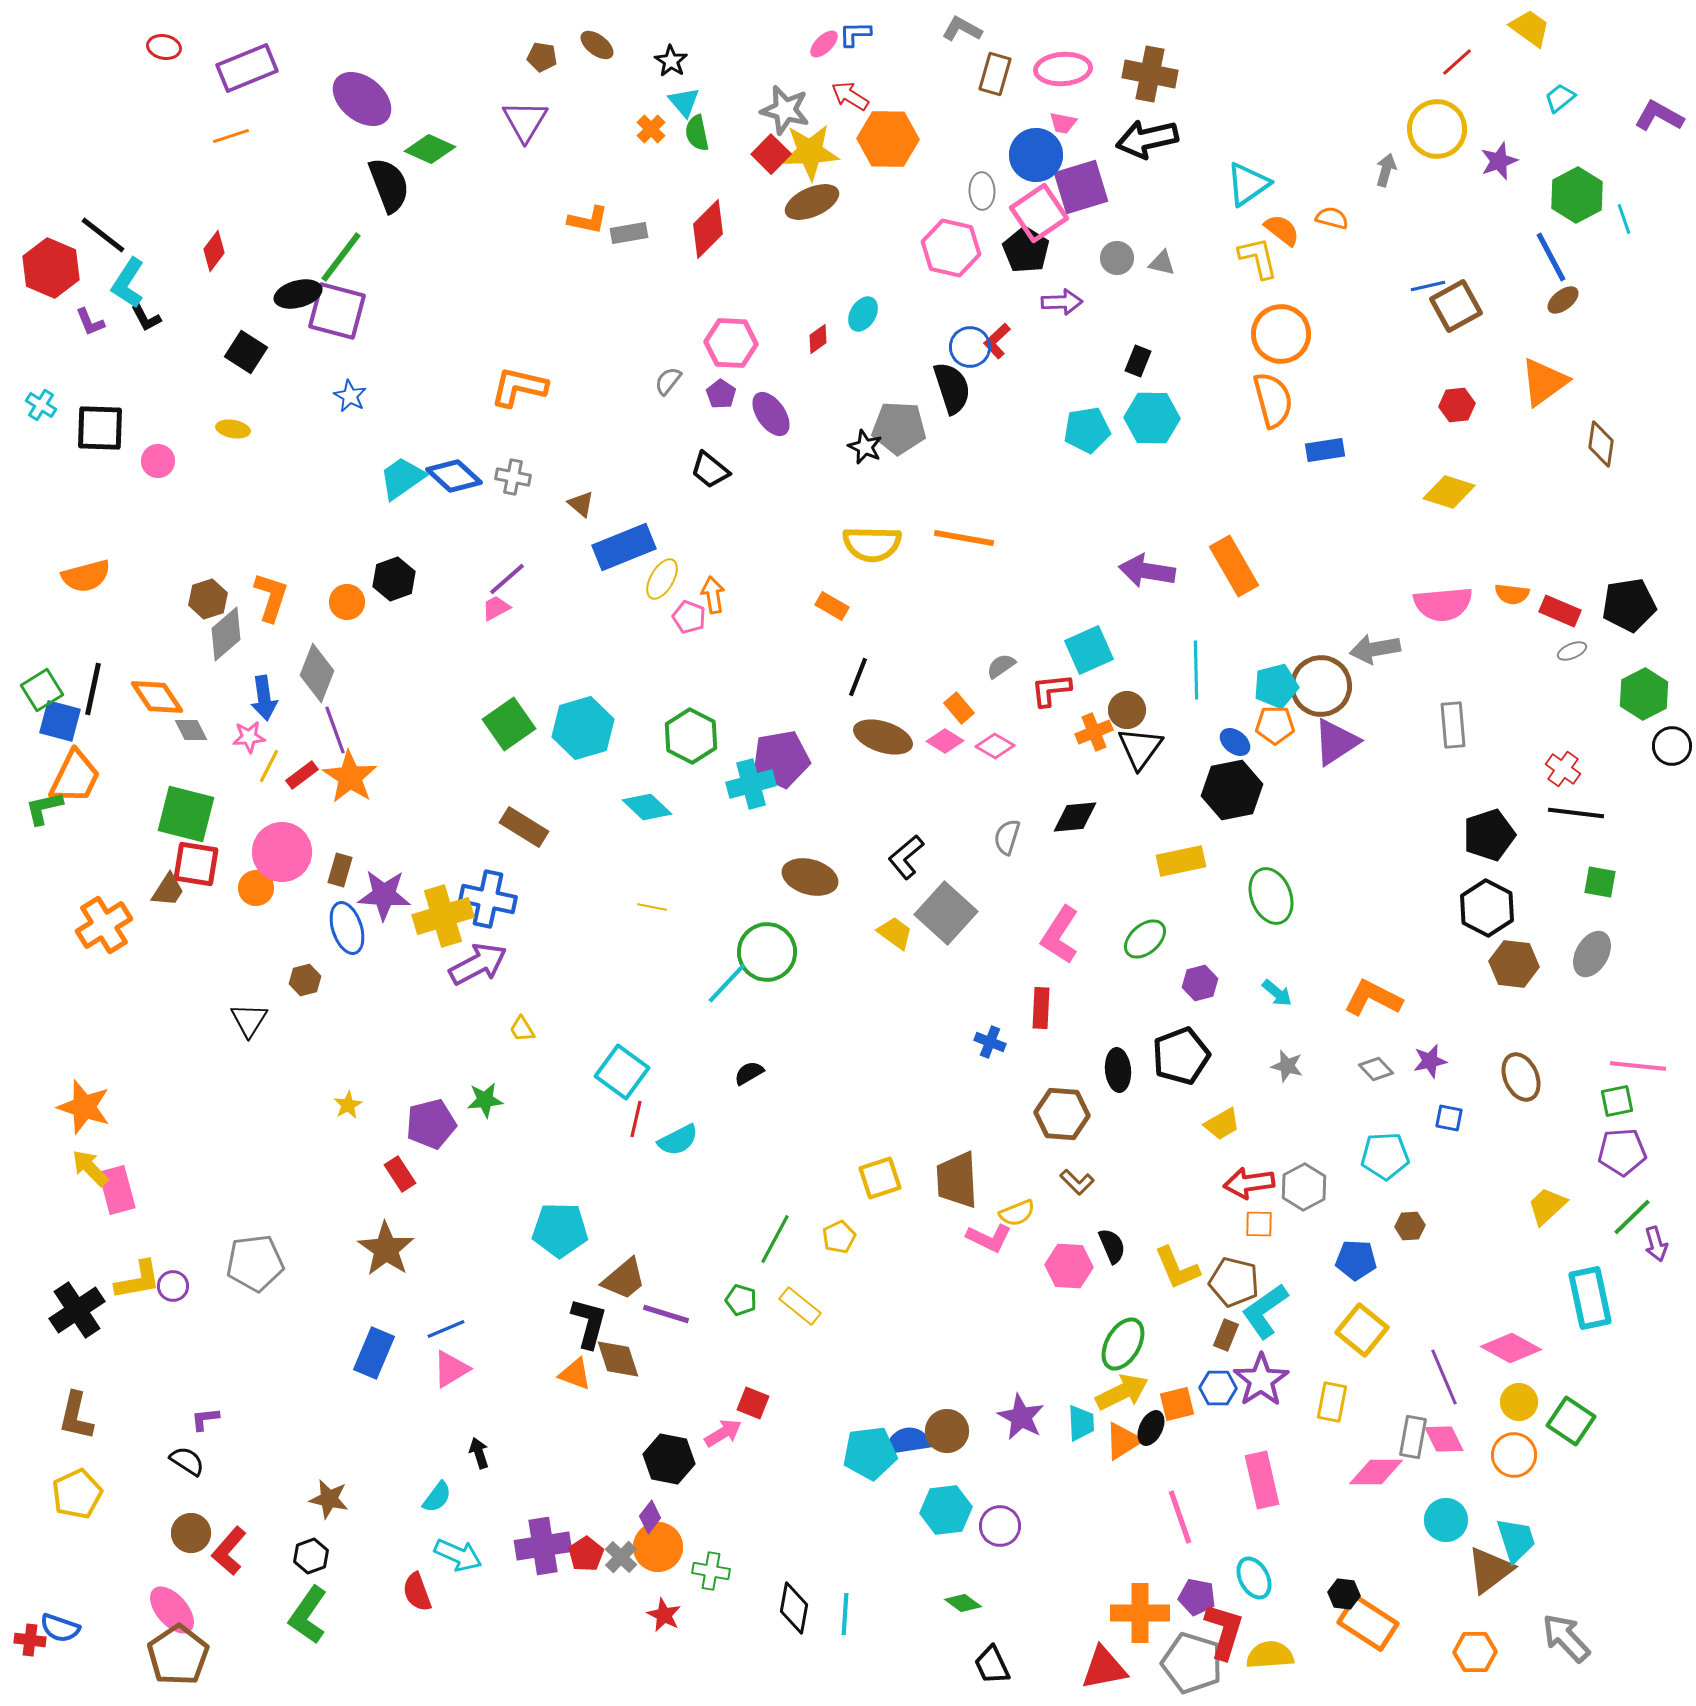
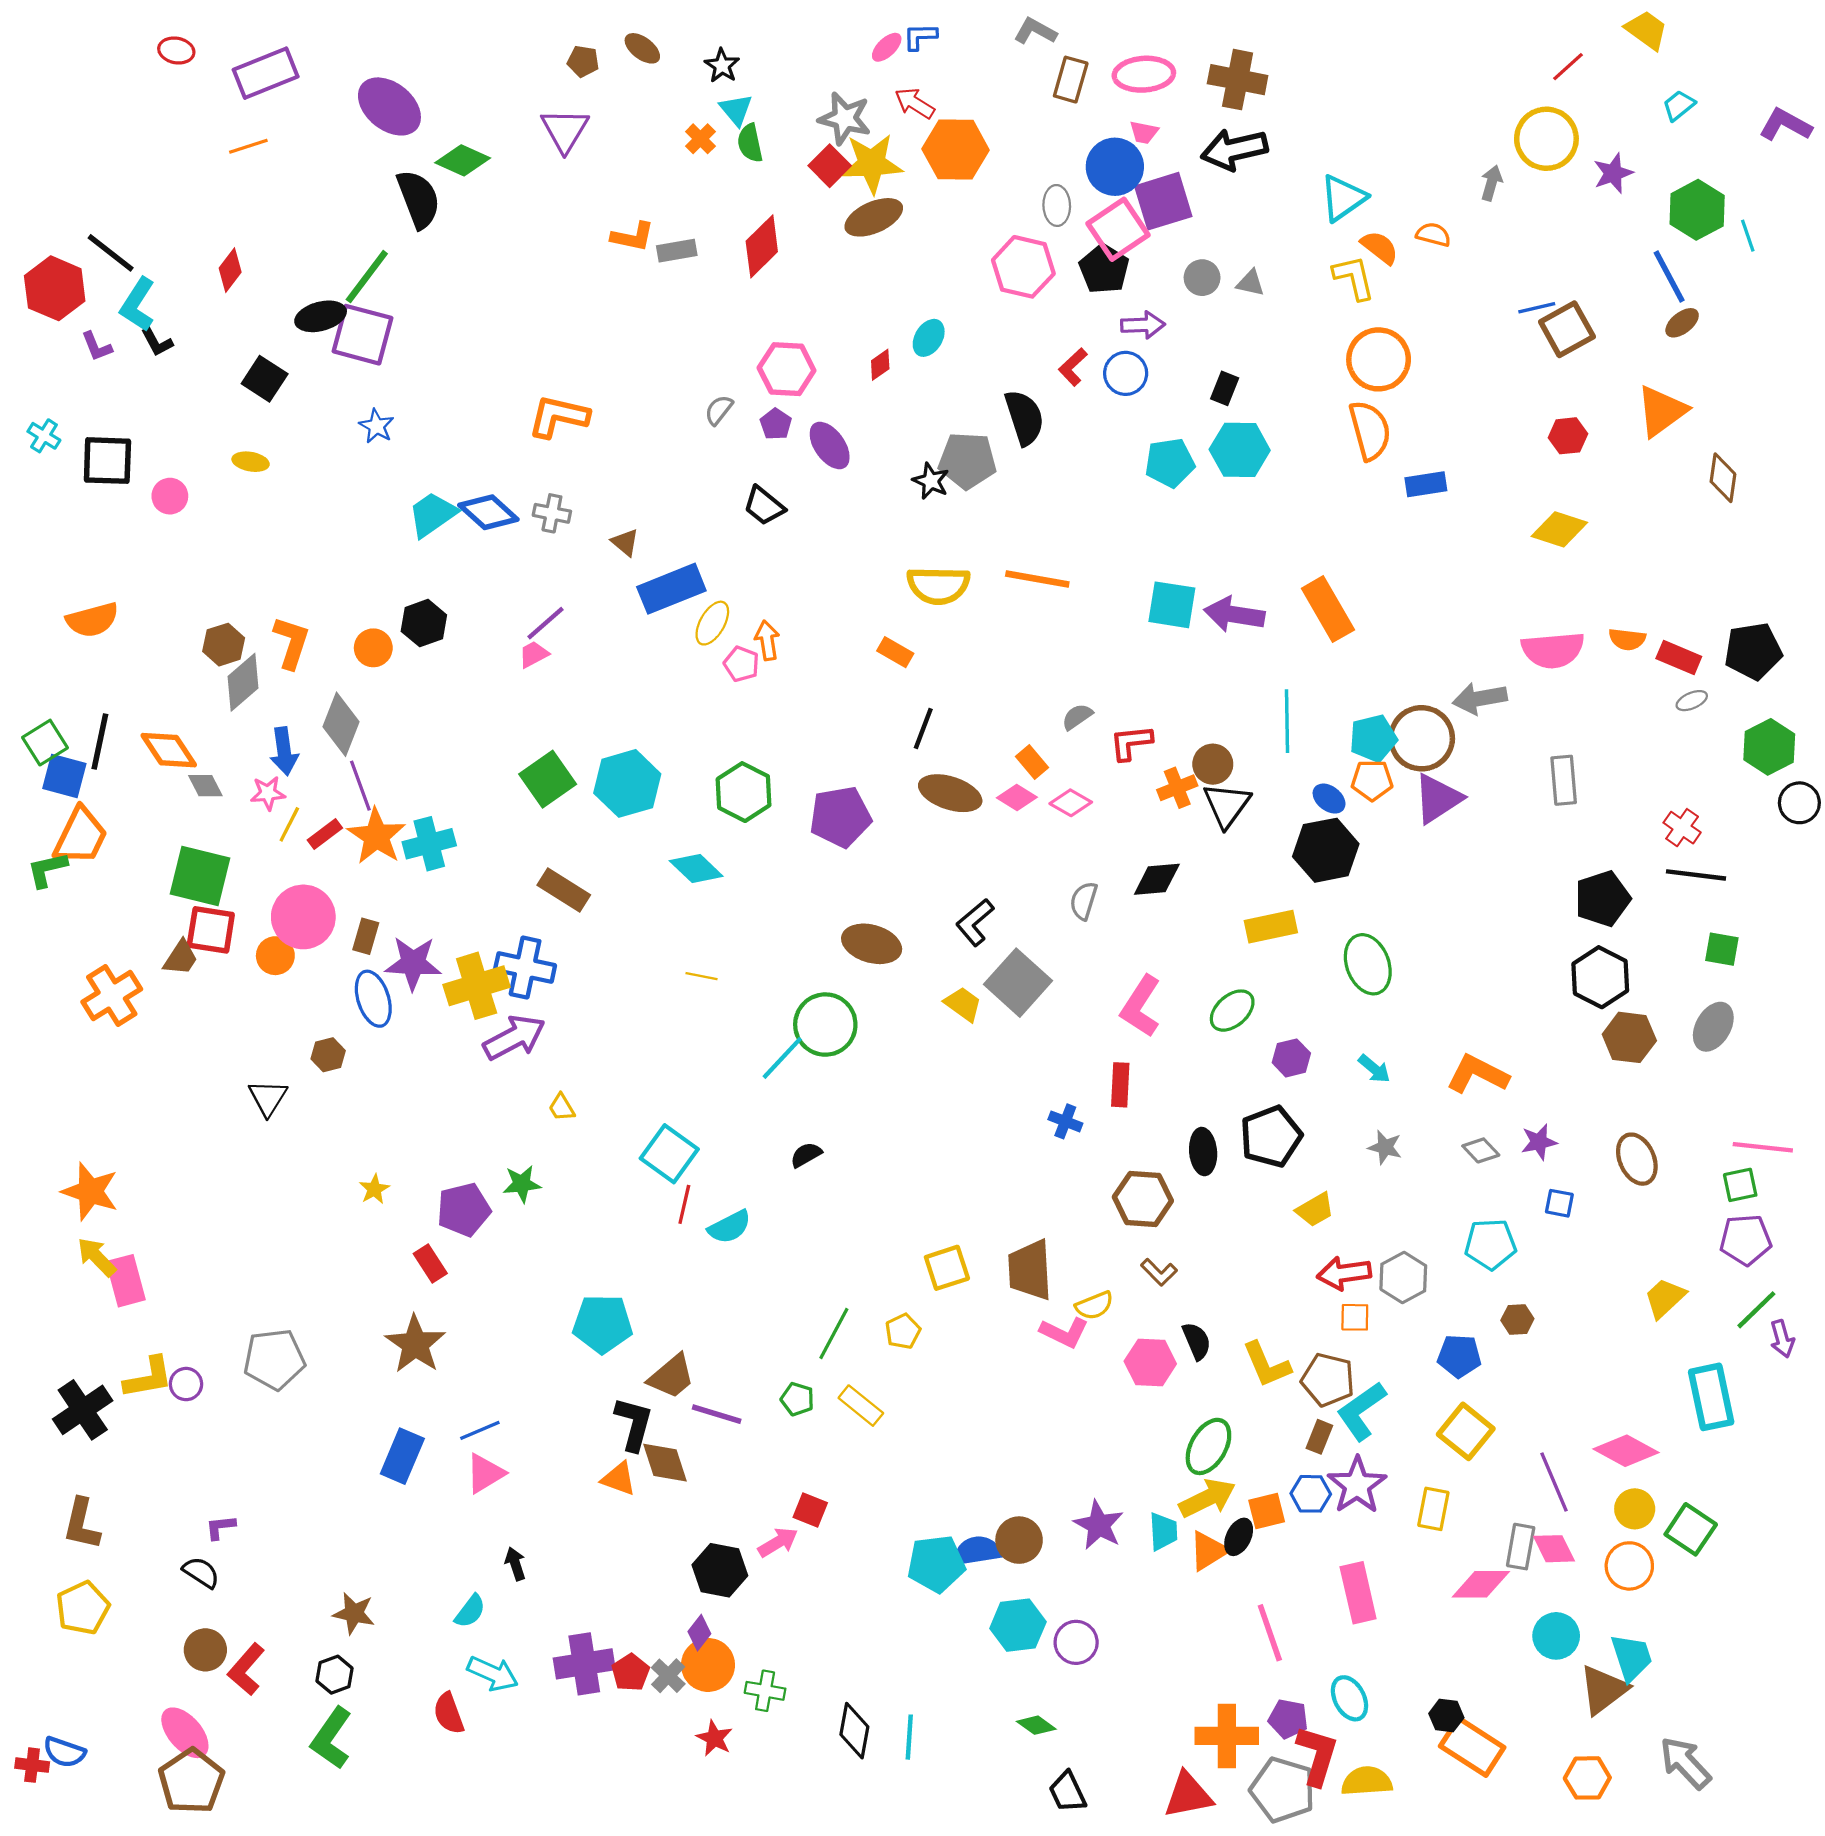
blue circle: (970, 347) -> (1126, 373), moved
cyan square: (1089, 650) -> (1172, 605), moved, turned 33
cyan cross: (751, 784) -> (429, 844), moved

